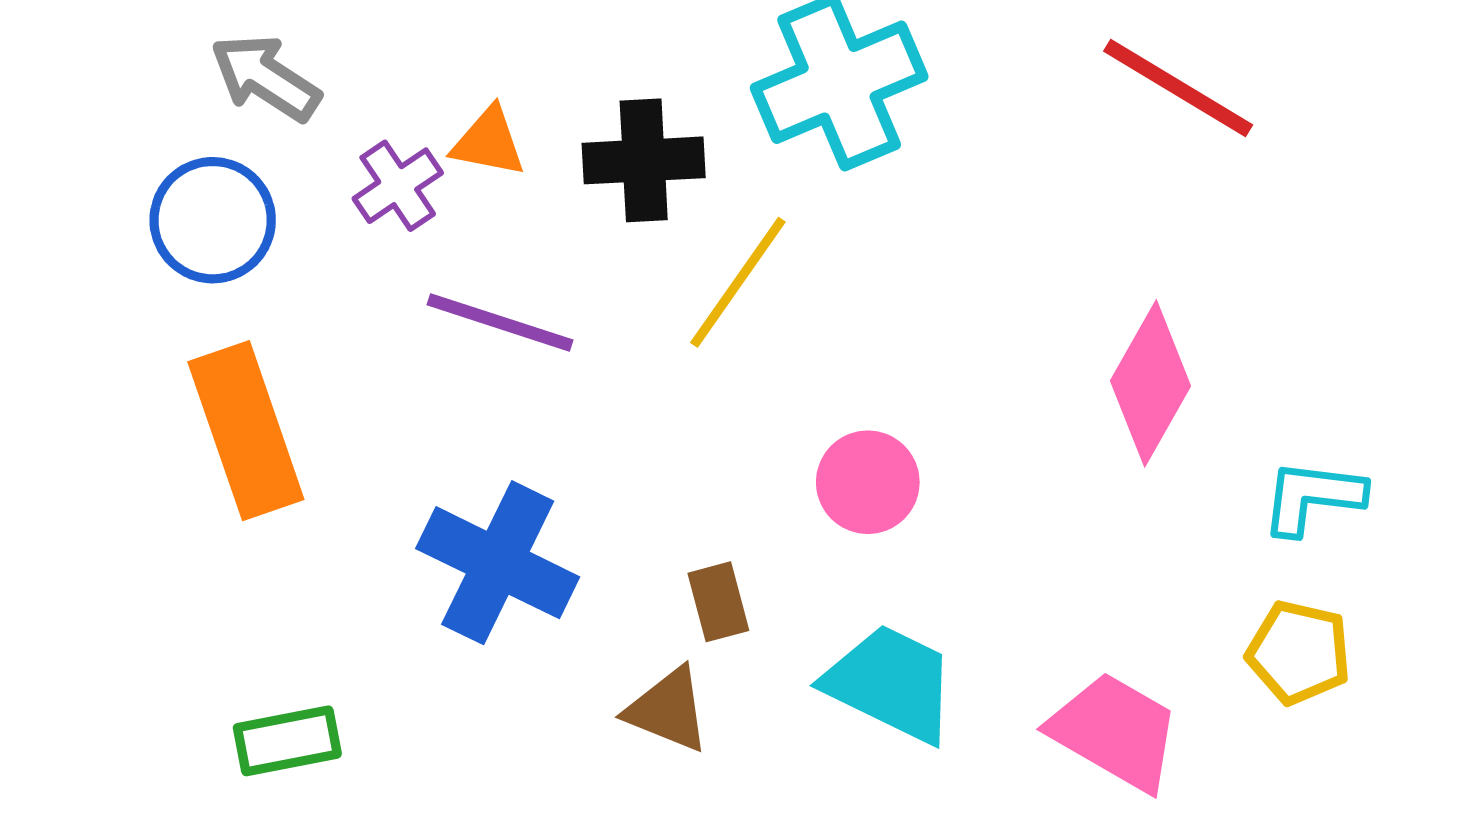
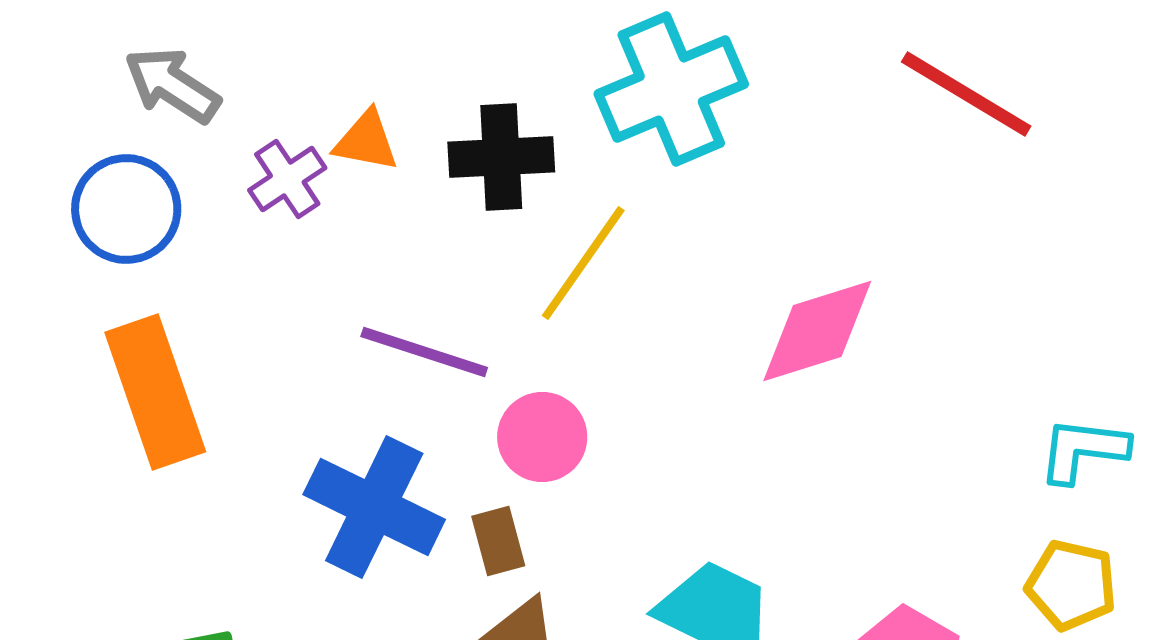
purple line: (500, 322) -> (424, 352), moved
pink diamond: (1151, 383) -> (817, 331), moved, turned 43
pink circle: (868, 482) -> (542, 437), moved
brown rectangle: (718, 602) -> (498, 541), moved

